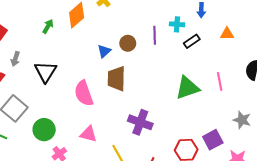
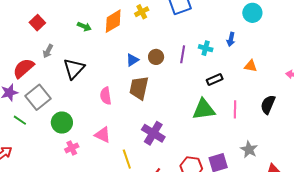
green arrow: (48, 26) -> (84, 27), turned 72
black rectangle: (192, 41) -> (215, 80), moved
pink semicircle: (84, 93) -> (106, 96), size x0.7

